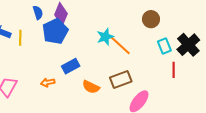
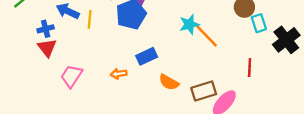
cyan rectangle: (164, 46) -> (259, 23), moved
red line: (174, 70) -> (250, 67), moved
brown rectangle: (121, 80) -> (204, 91), moved

